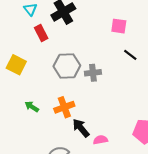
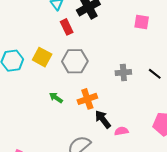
black line: (130, 55) -> (155, 74), moved
gray hexagon: (67, 66) -> (75, 61), moved
gray cross: (93, 73) -> (123, 73), moved

